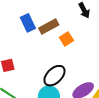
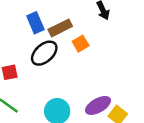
black ellipse: (54, 76) -> (44, 53), moved

